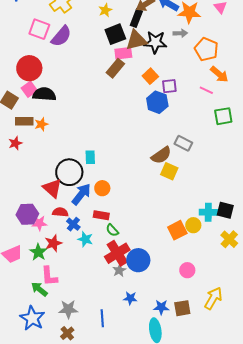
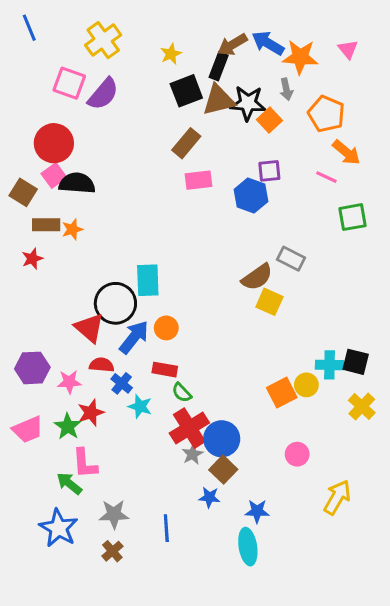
gray arrow: (180, 33) -> (286, 89), turned 80
pink rectangle: (123, 53) -> (199, 180), moved
orange square: (150, 76) -> (269, 120), moved
cyan rectangle: (90, 157) -> (148, 280), size x1.5
purple hexagon: (27, 214) -> (32, 368), moved
brown square: (182, 308) -> (223, 470), moved, turned -36

